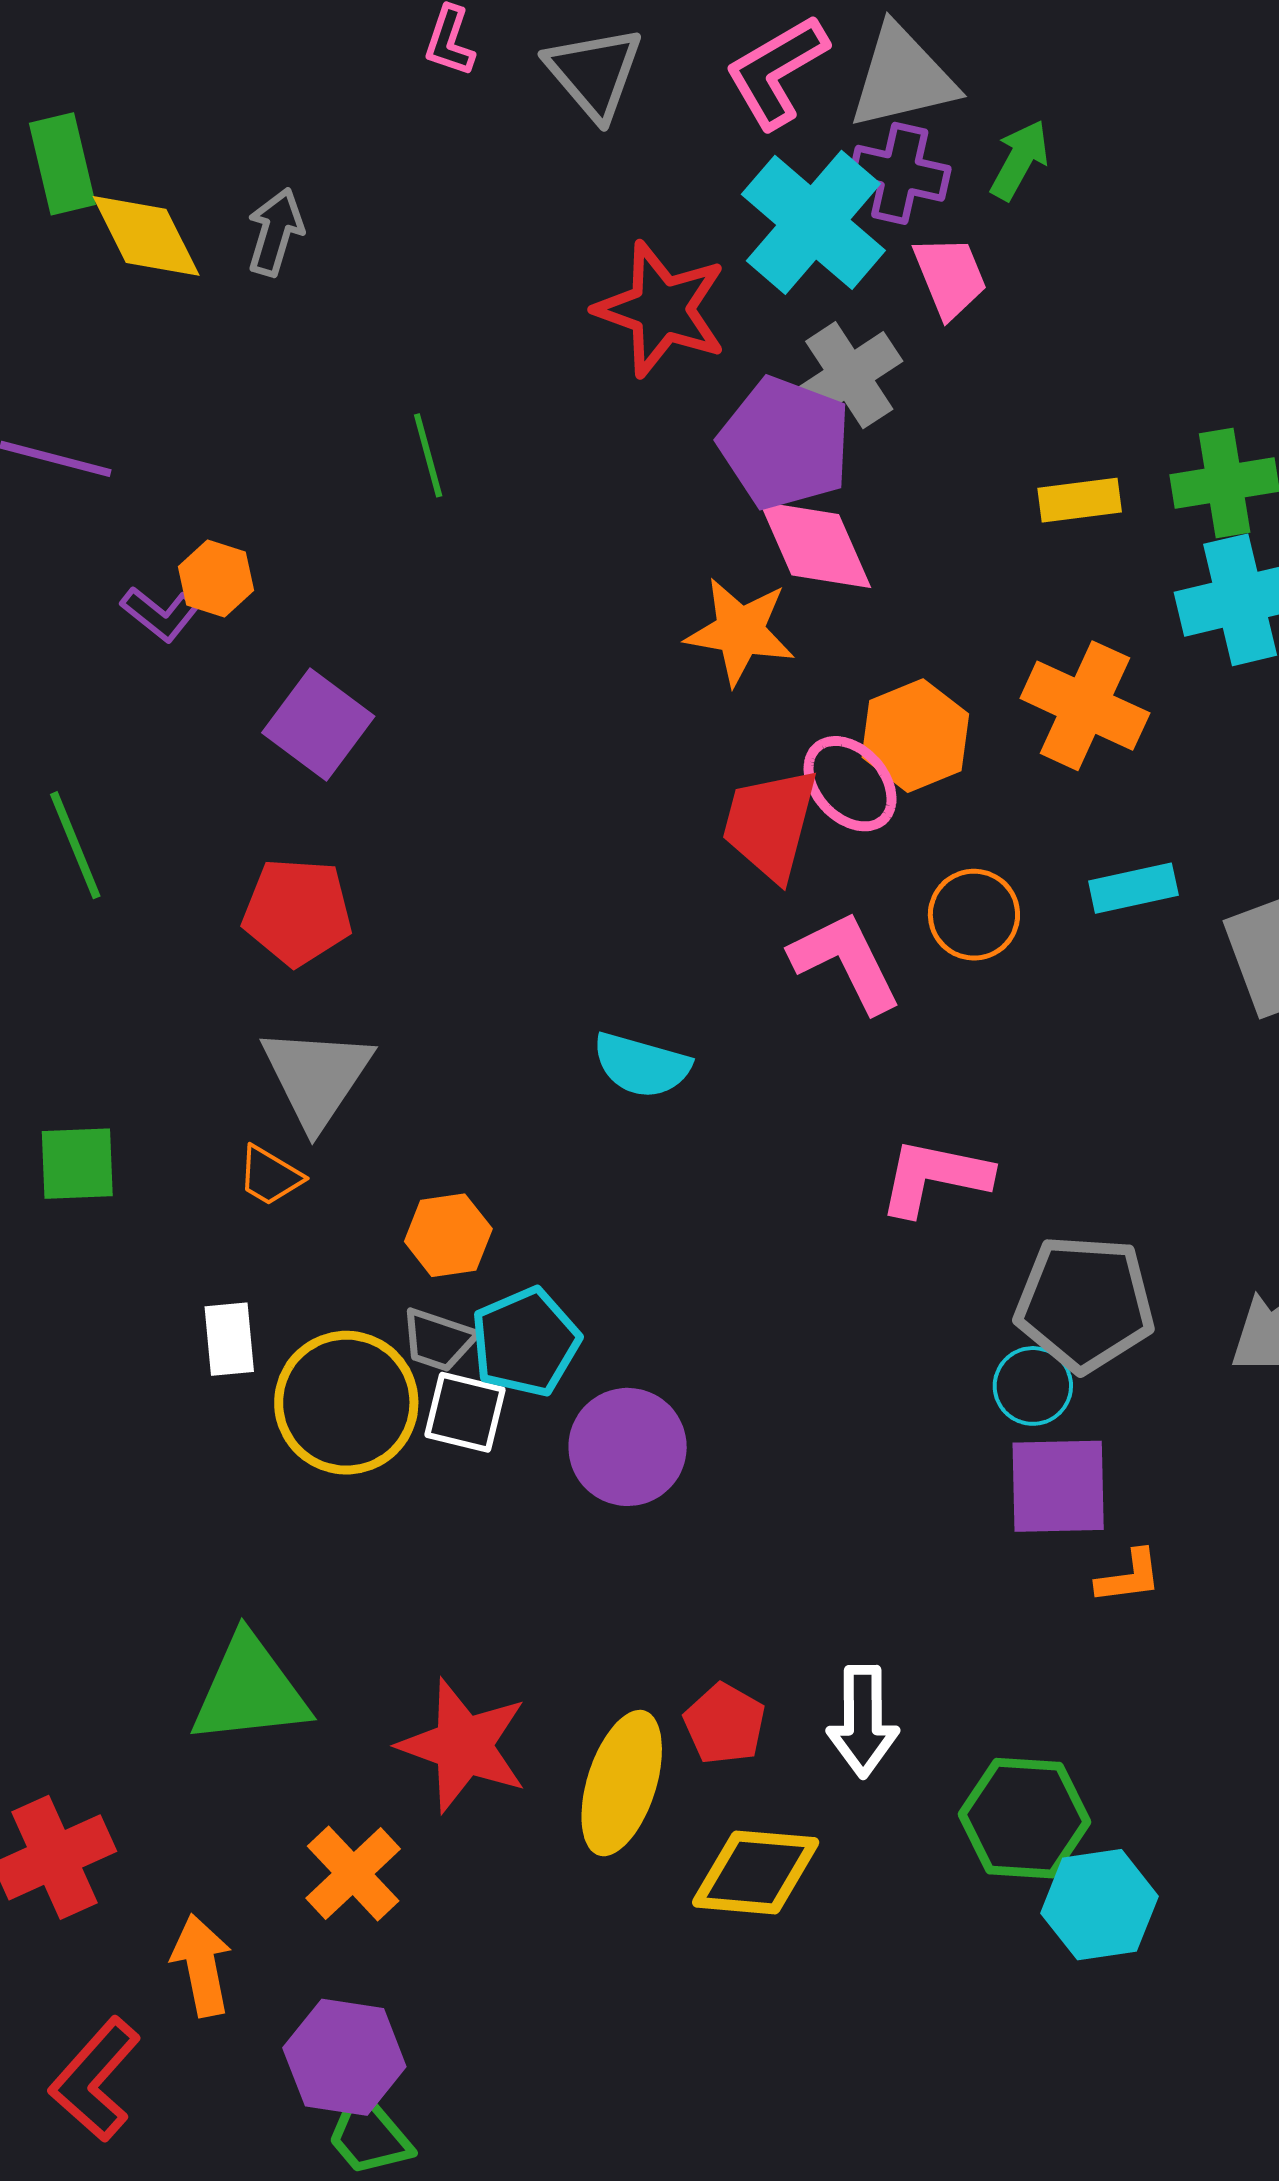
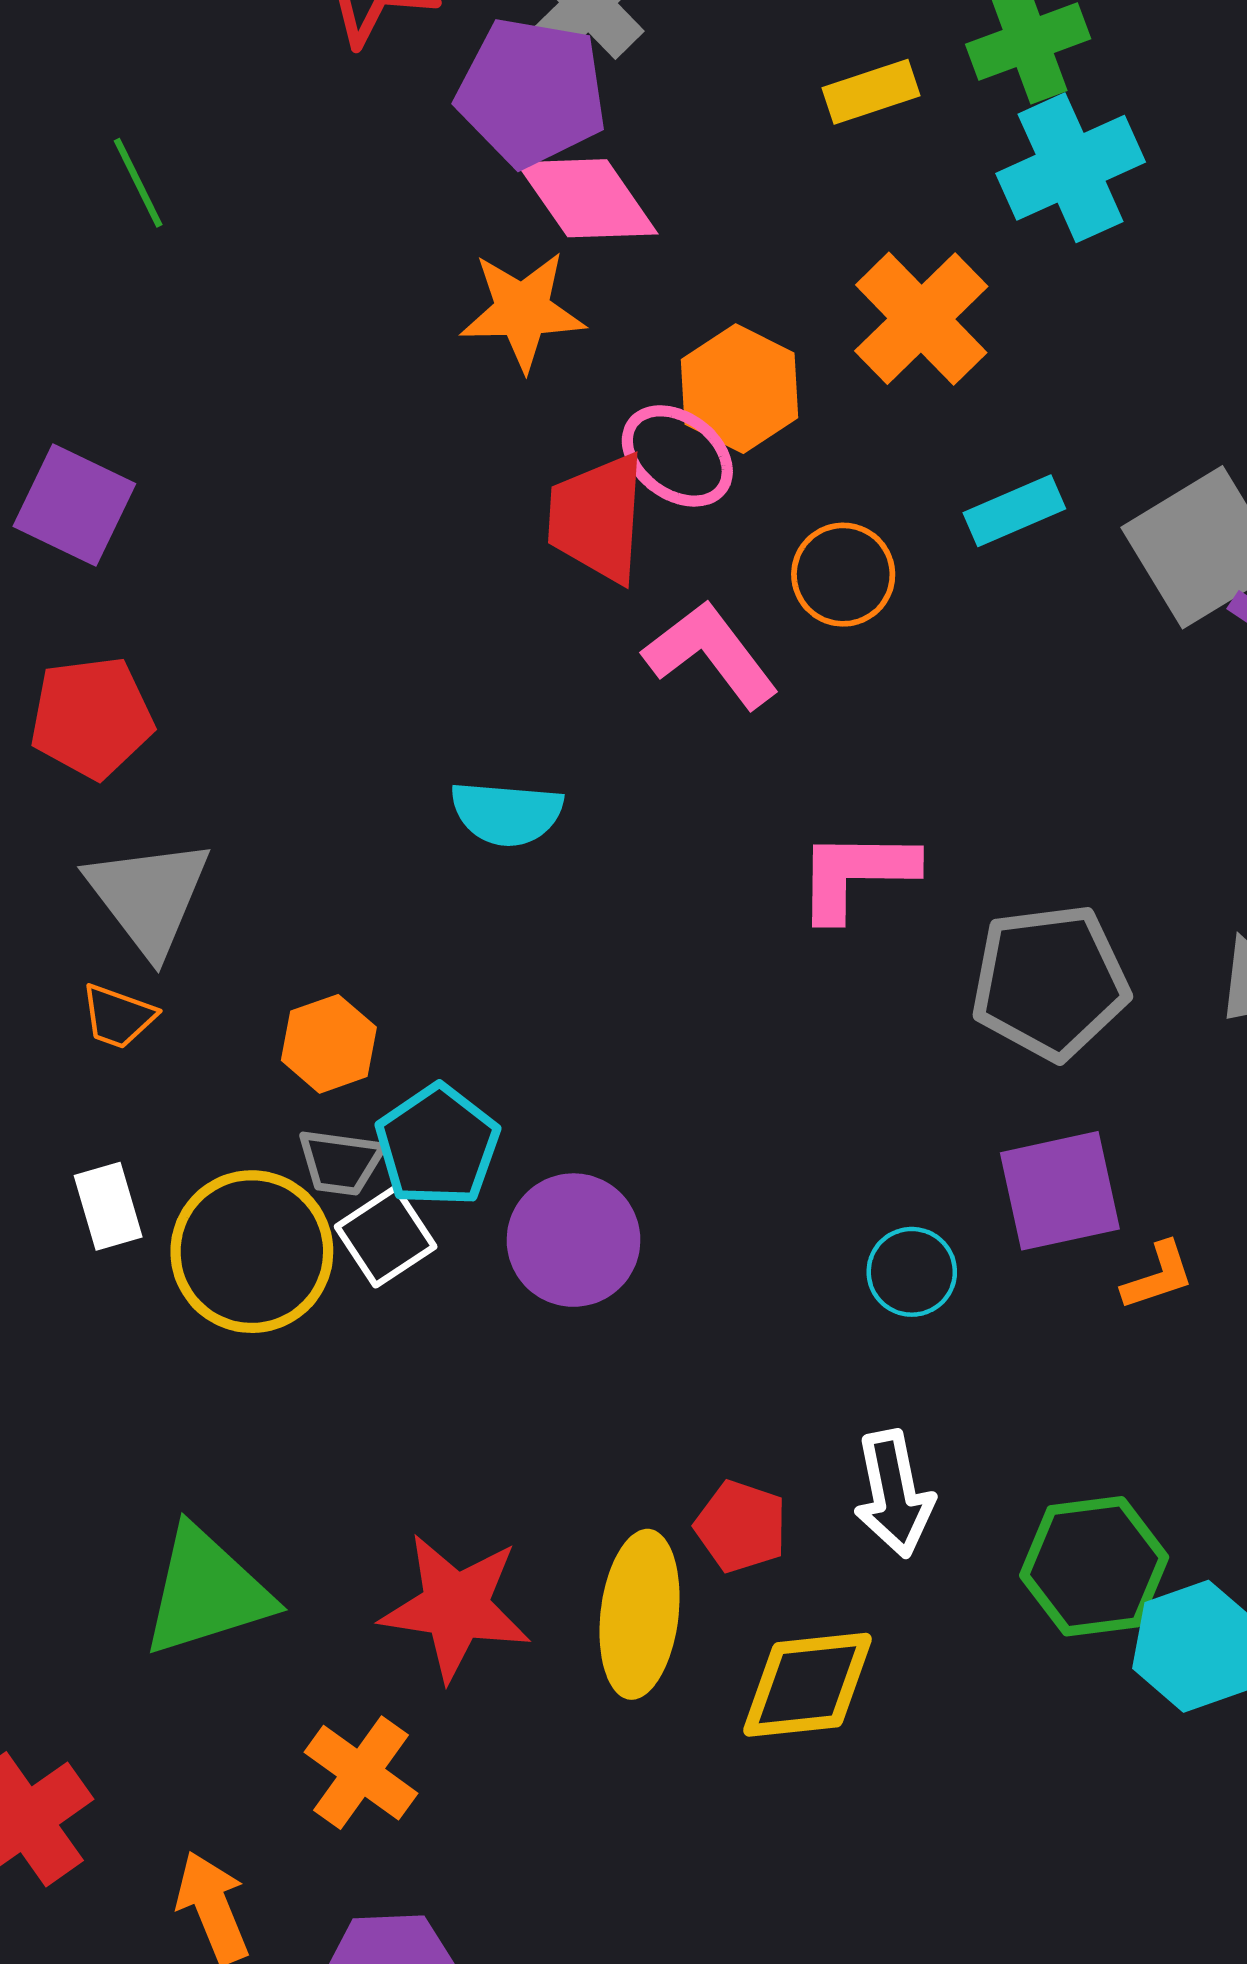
orange cross: (1085, 706) -> (921, 319), turned 32
cyan circle: (1033, 1386) -> (912, 1272), moved
white square: (465, 1412) -> (386, 1237), turned -36

